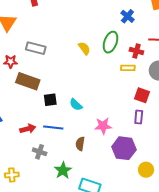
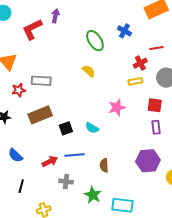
green ellipse: (111, 42) -> (95, 41), moved, turned -40
red cross: (136, 51) -> (140, 63), turned -32
red star: (11, 61) -> (19, 90), moved
brown rectangle: (28, 81) -> (40, 115), turned -30
pink star: (103, 126) -> (117, 107), moved

